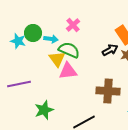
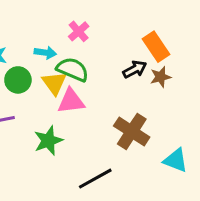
green circle: (33, 33) -> (18, 80), moved
brown cross: (108, 91) -> (132, 132), turned 30
green star: (44, 110) -> (48, 141), moved

